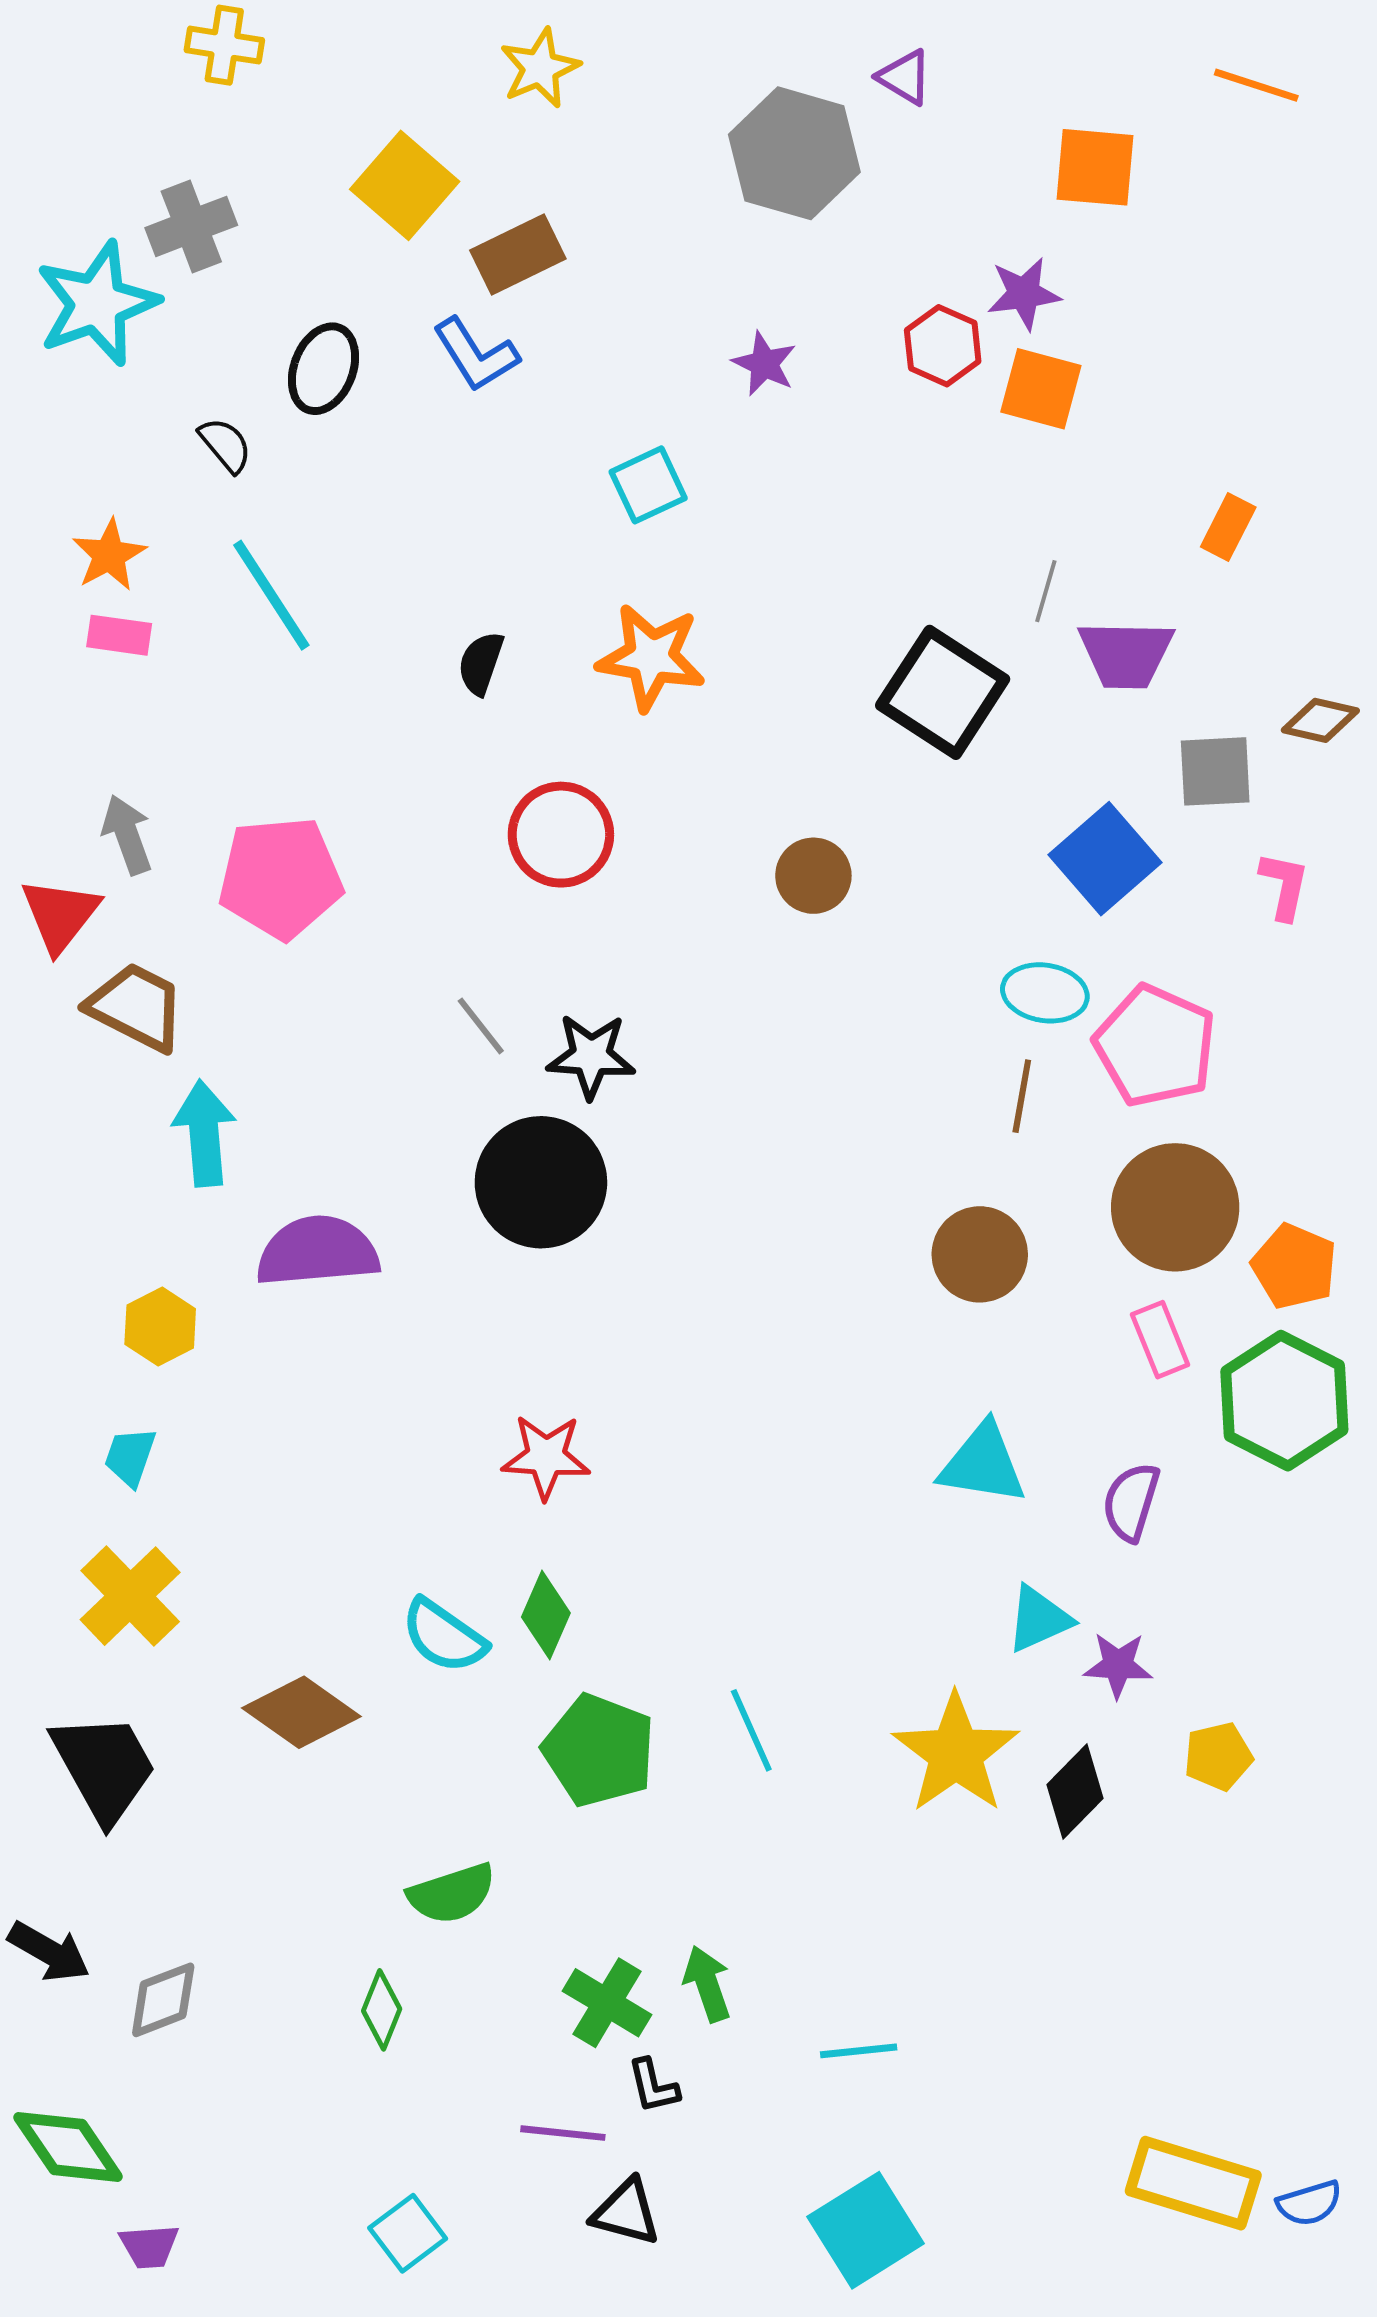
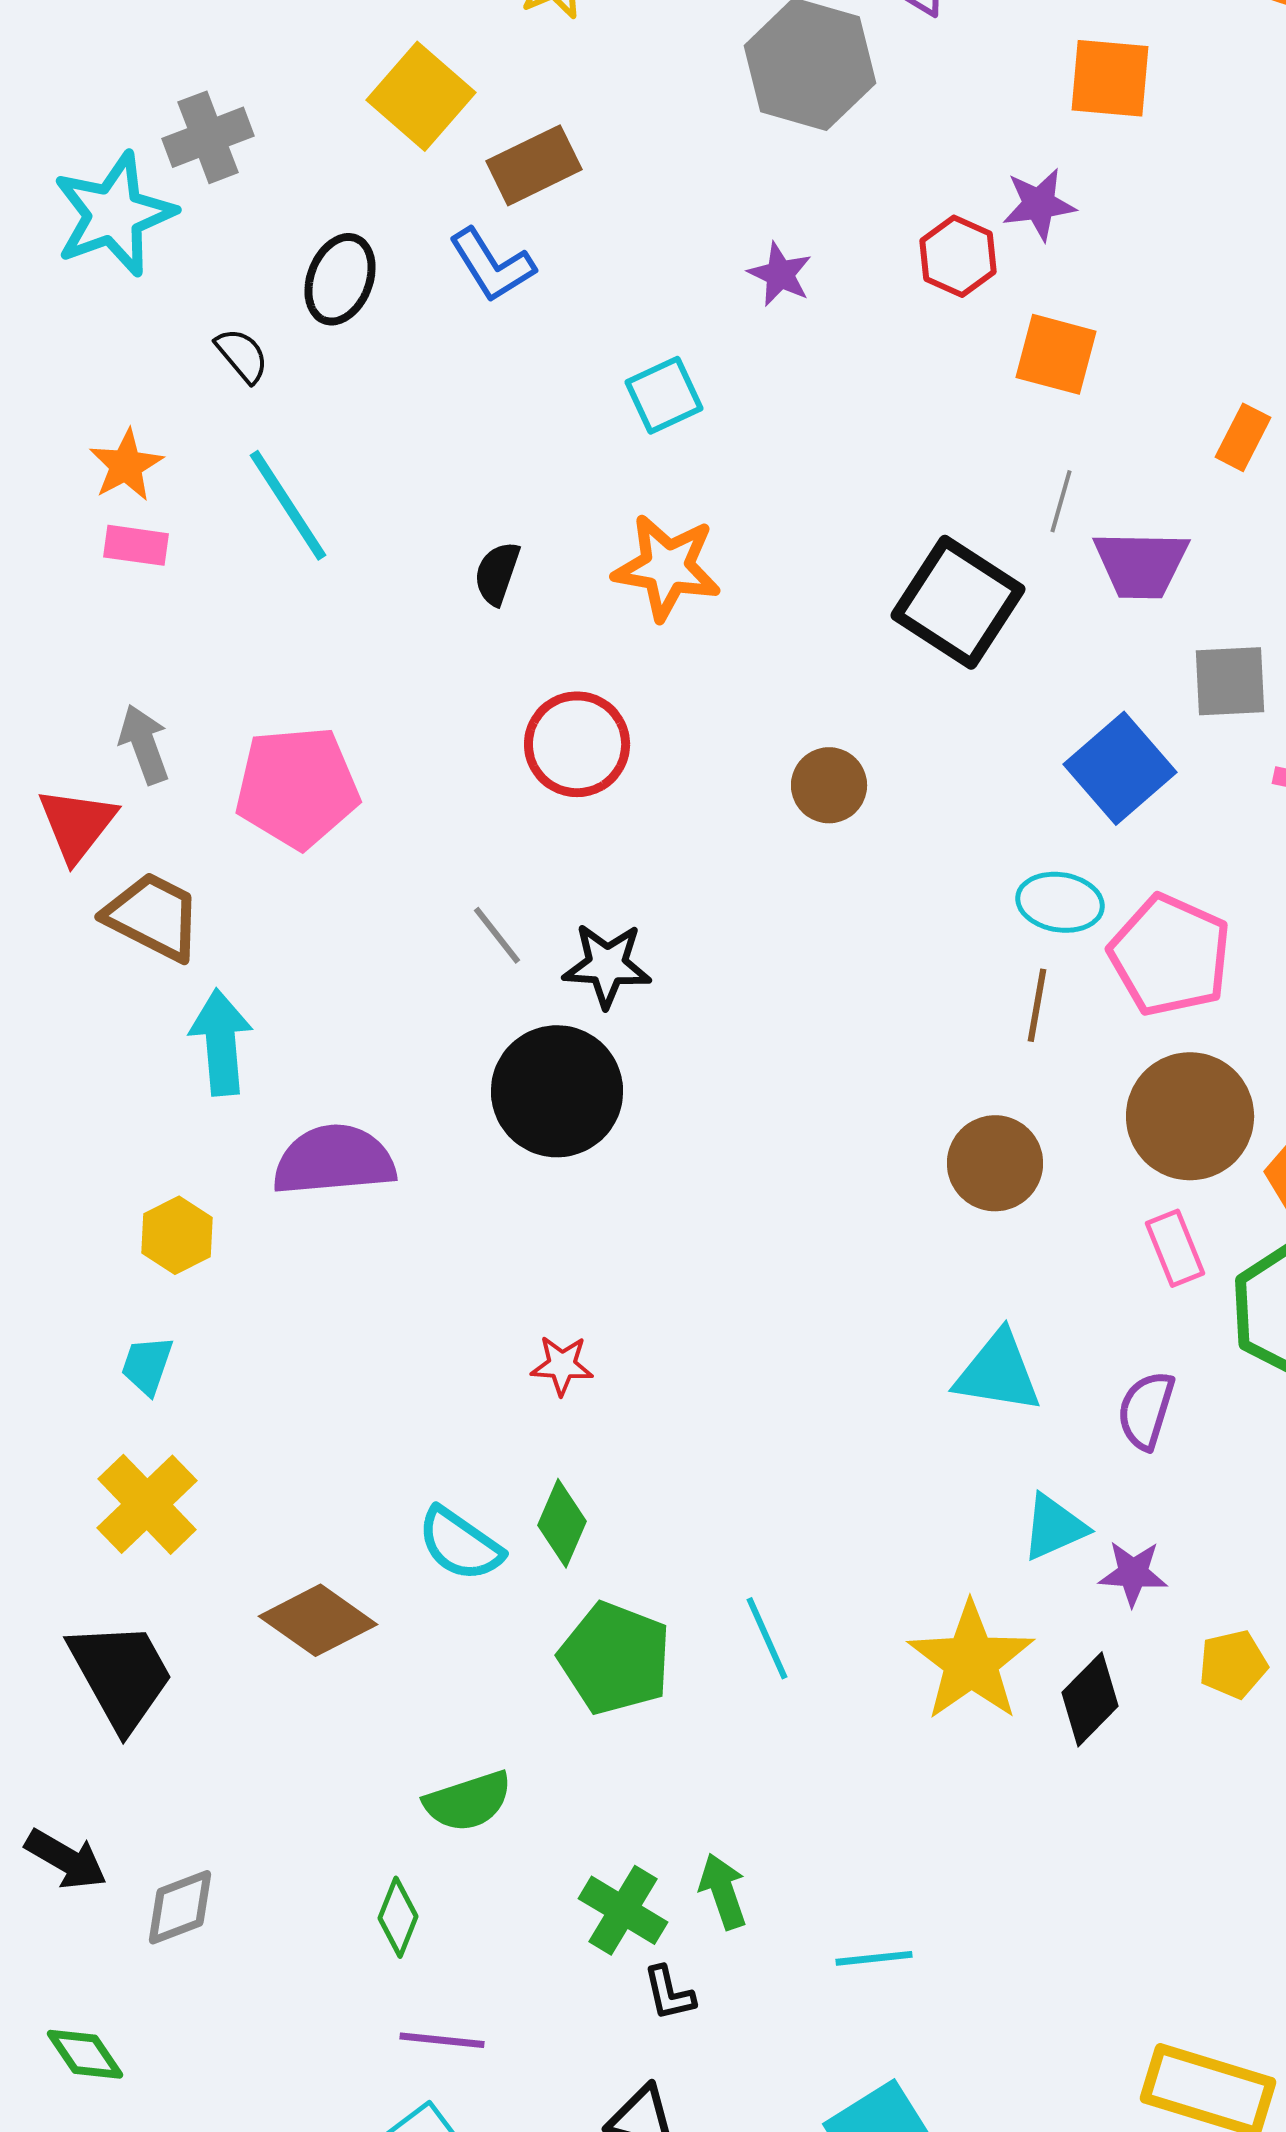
orange square: (1041, 389) -> (1056, 354), moved
red star: (546, 1457) -> (562, 1365), size x0.7
purple line: (563, 2133) -> (442, 2040), moved
green diamond: (68, 2147) -> (85, 2054), size x0.7

